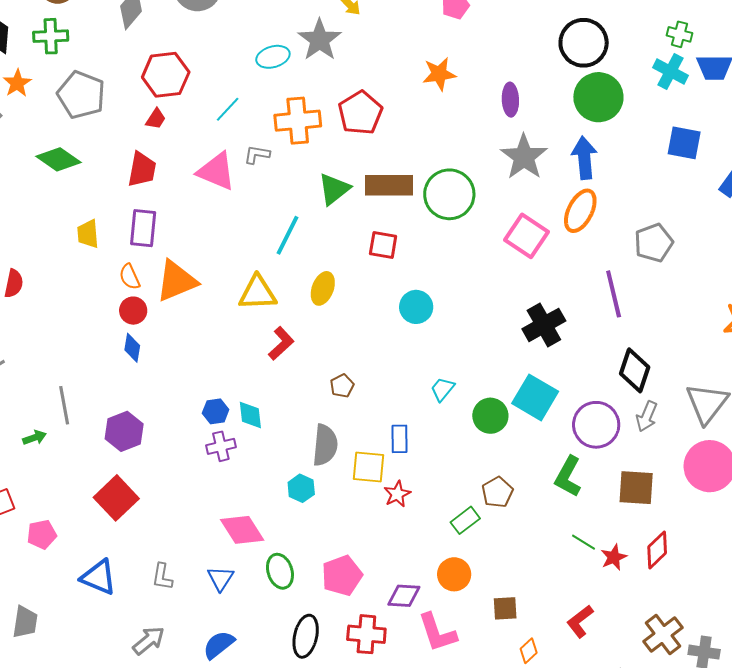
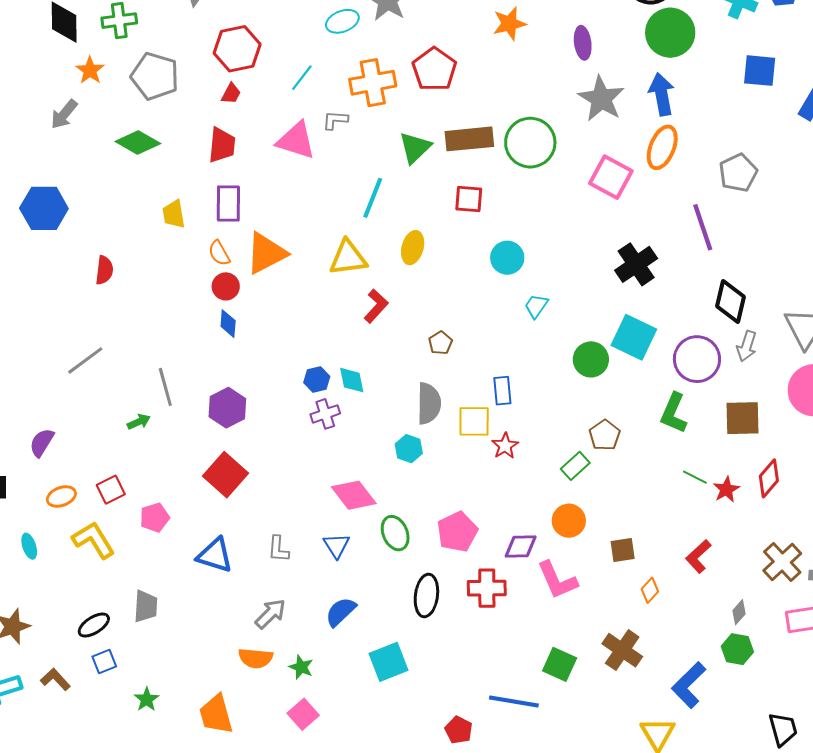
cyan trapezoid: (443, 389) -> (536, 306), moved

